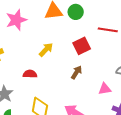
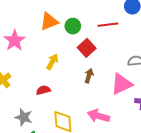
green circle: (76, 12) -> (73, 26), moved
pink triangle: (105, 89) -> (122, 84), size x1.6

